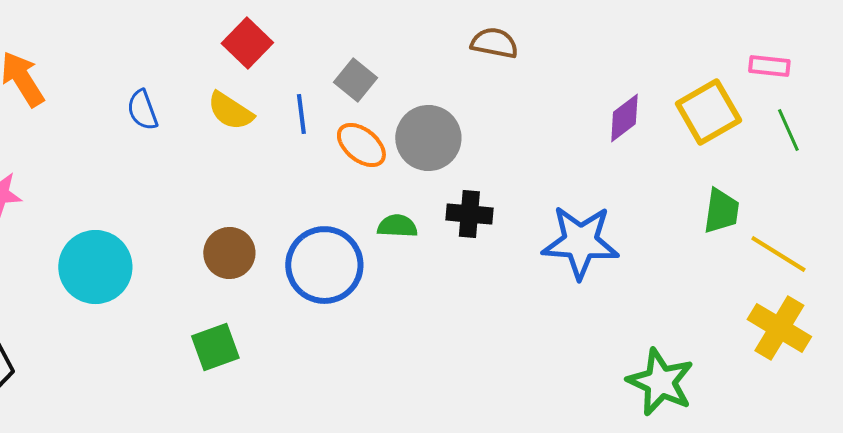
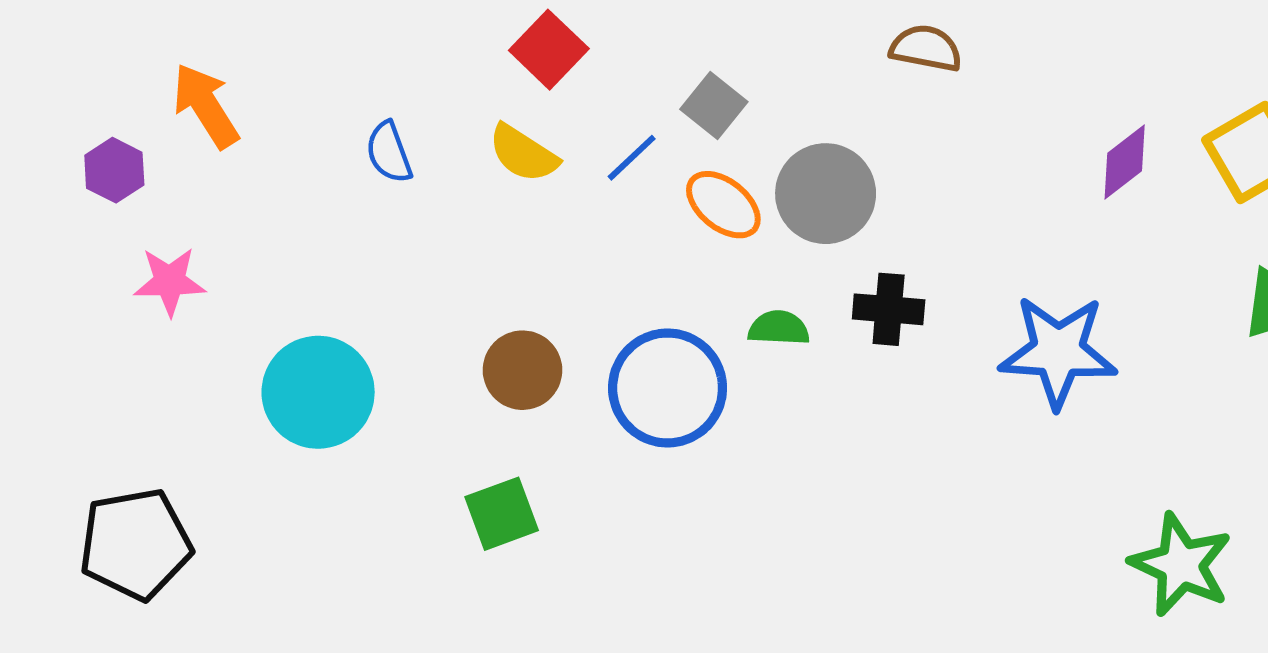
blue line: (301, 114) -> (632, 158), turned 54

